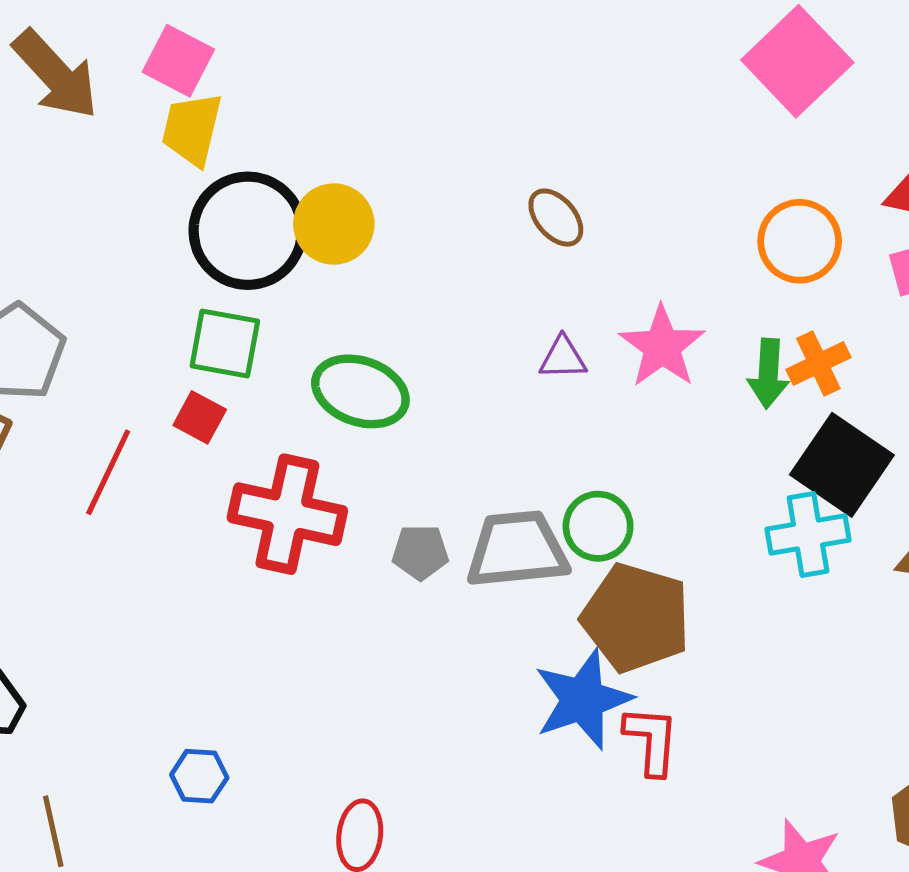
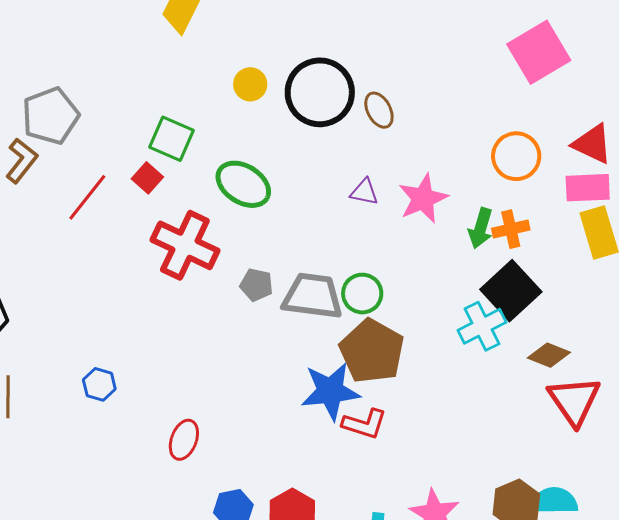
yellow circle: (334, 224) -> (250, 84), size x0.7
black circle: (248, 231) -> (320, 92), moved
cyan cross: (808, 535) -> (482, 326), turned -30
red L-shape: (651, 740) -> (364, 424), turned 90

